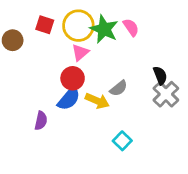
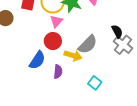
gray semicircle: (119, 88) -> (88, 44), size x1.5
blue semicircle: (69, 99) -> (37, 60), moved
purple semicircle: (41, 121) -> (58, 72), moved

